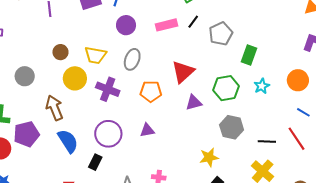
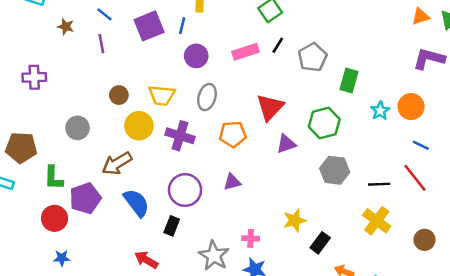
cyan star: (262, 86) -> (380, 111), moved
brown arrow: (54, 108) -> (117, 164), turned -95
yellow star: (209, 157) -> (295, 220), moved

